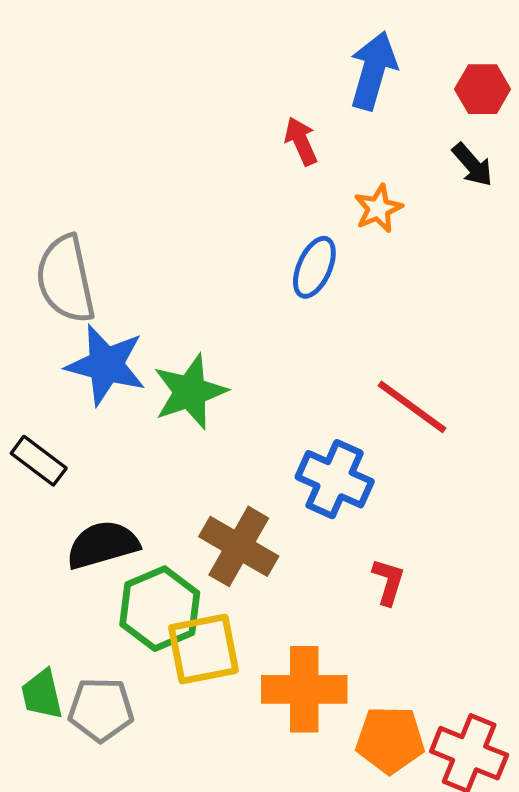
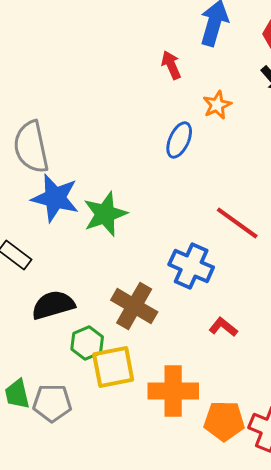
red L-shape: (388, 582) -> (223, 327), turned -68
green hexagon: (160, 609) -> (87, 343), size x0.7

